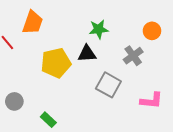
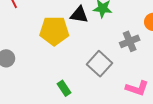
black triangle: (87, 54) -> (79, 15), moved
green rectangle: (48, 120) -> (64, 88), moved

